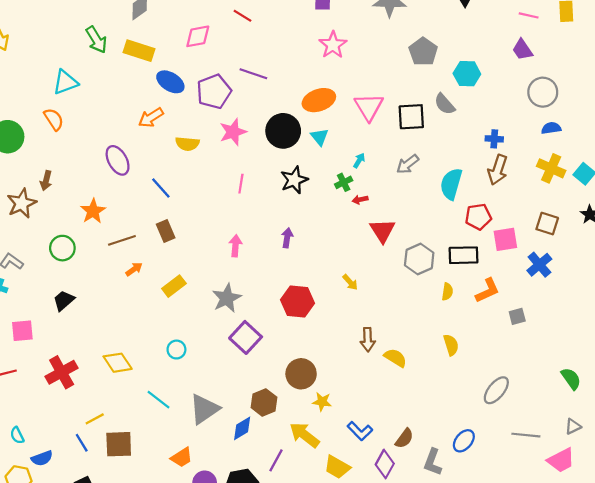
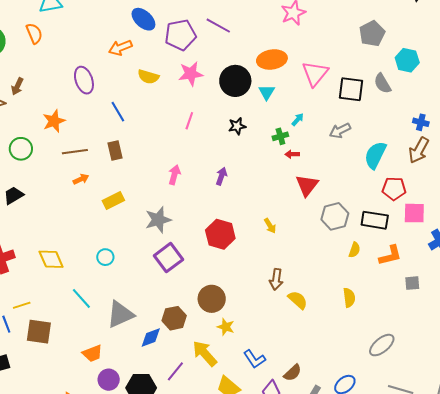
black star: (294, 180) -> (237, 126), size x0.7

